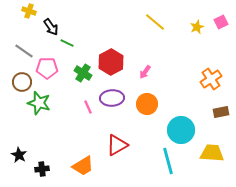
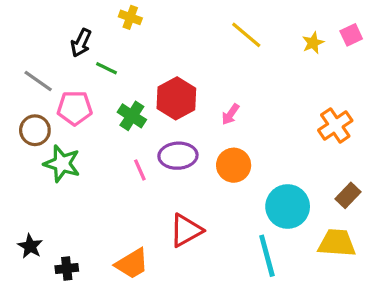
yellow cross: (29, 11) -> (130, 17), moved
black arrow: (51, 27) -> (81, 43), turned 60
brown rectangle: (221, 112) -> (348, 195), moved, turned -35

